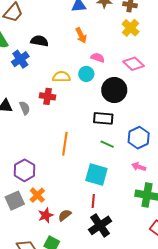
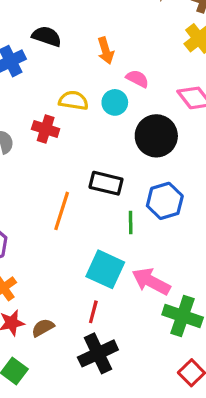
orange arrow: (81, 35) -> (106, 51), moved
black rectangle: (103, 118) -> (106, 183), moved
blue hexagon: (139, 138) -> (165, 201), moved
green line: (107, 144) -> (131, 222), turned 56
pink arrow: (139, 167) -> (151, 281), moved, size x1.6

